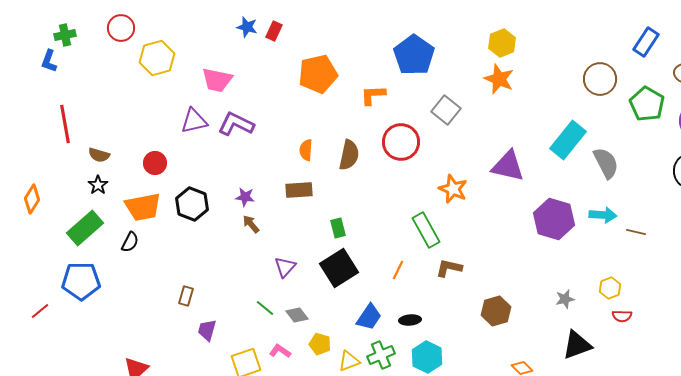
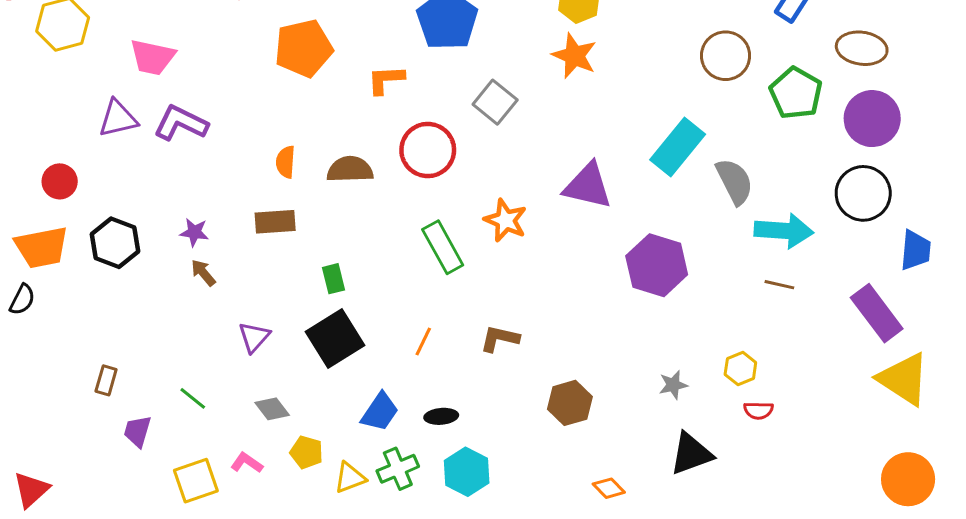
brown semicircle: (349, 155) -> (350, 169), turned -104
cyan arrow: (603, 215) -> (784, 231), moved, size x1.4
green rectangle: (426, 230) -> (443, 247), moved
green line: (265, 308) -> (193, 398), moved

